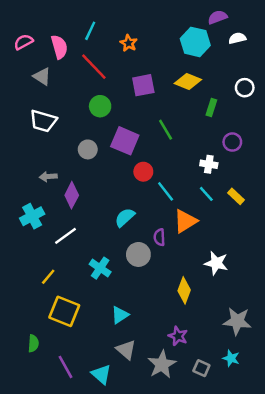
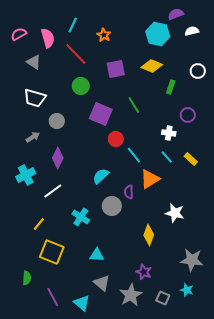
gray circle: (88, 149) -> (57, 121), moved
gray arrow: (48, 177) -> (33, 137), moved, turned 152
cyan triangle: (120, 315) -> (97, 255), turned 35

